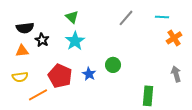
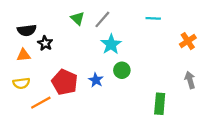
cyan line: (162, 17) -> (153, 18), moved
gray line: (126, 18) -> (102, 19), moved
cyan star: (75, 41) -> (111, 44), moved

